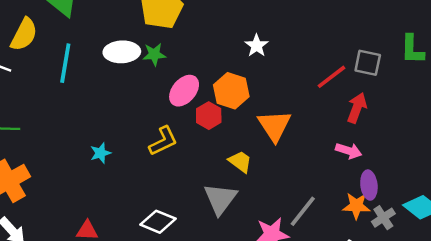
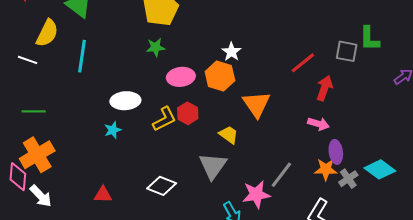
white star: (257, 46) -> (231, 52), moved
white ellipse: (122, 52) -> (125, 101), moved
gray square: (368, 63) -> (347, 51), moved
pink ellipse: (184, 91) -> (181, 77), turned 44
red hexagon: (209, 116) -> (188, 113), moved

